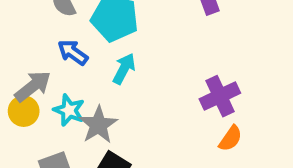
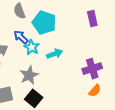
cyan arrow: (124, 69) -> (55, 54), moved, turned 35
cyan star: (69, 110) -> (32, 47), moved

